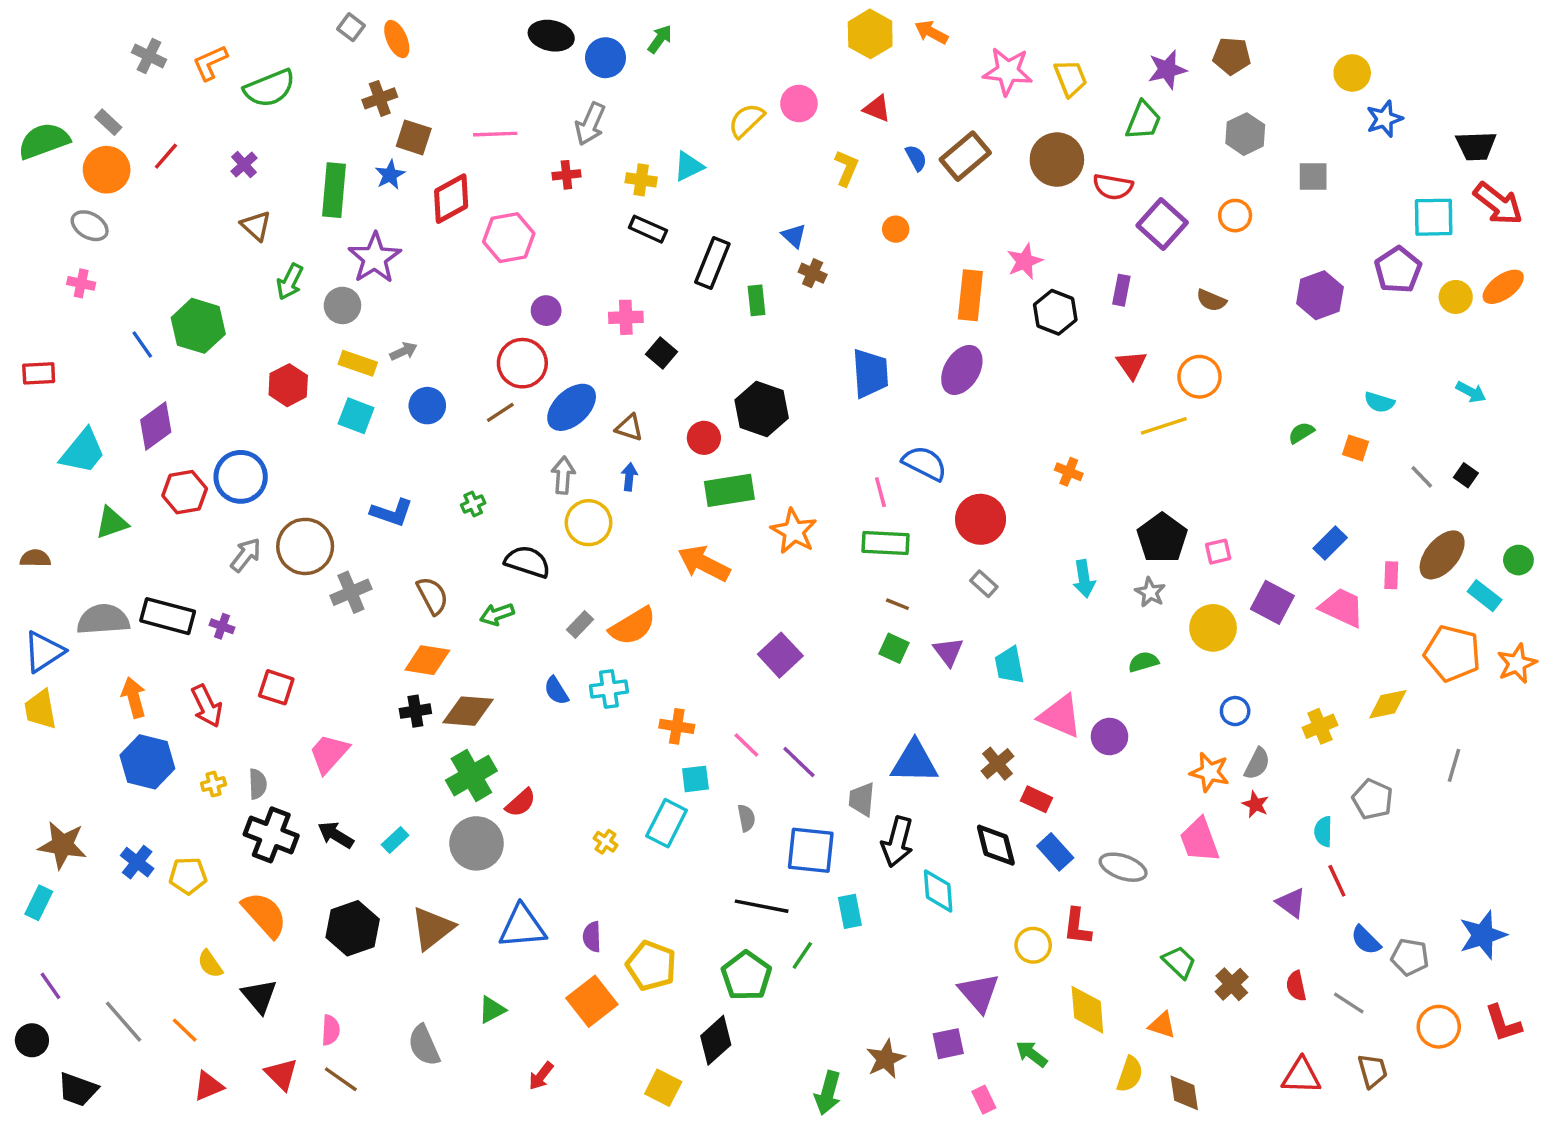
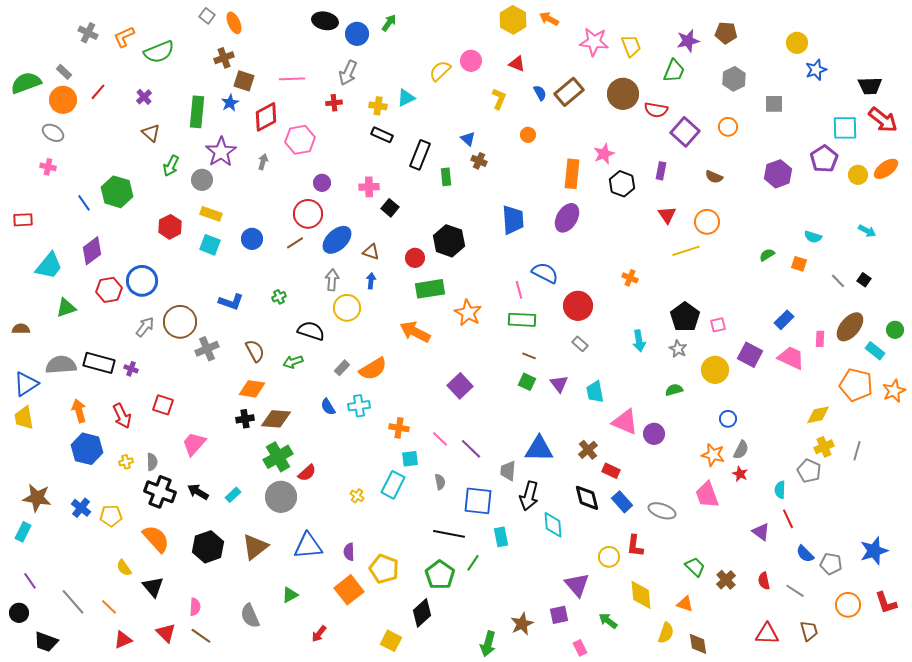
gray arrow: (404, 351) -> (263, 162), moved, turned -49
yellow cross: (1320, 726) -> (824, 447), moved

